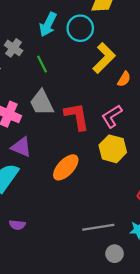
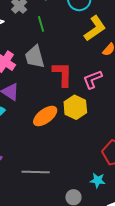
yellow hexagon: (113, 149) -> (75, 107), moved
gray line: (98, 227) -> (36, 172), moved

